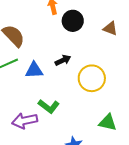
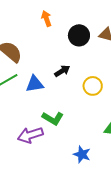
black circle: (73, 21) -> (79, 35), moved
yellow circle: (92, 78) -> (93, 86), size x0.7

